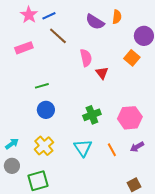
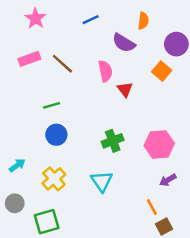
blue line: (49, 16) -> (91, 20), moved
purple semicircle: (95, 22) -> (124, 43), moved
brown line: (58, 36) -> (62, 64), moved
cyan arrow: (12, 144) -> (17, 165), moved
orange line: (112, 150) -> (152, 207), moved

